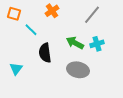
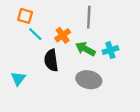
orange cross: (52, 11) -> (63, 35), moved
orange square: (14, 14) -> (25, 16), moved
gray line: (92, 15) -> (89, 17), moved, turned -36

